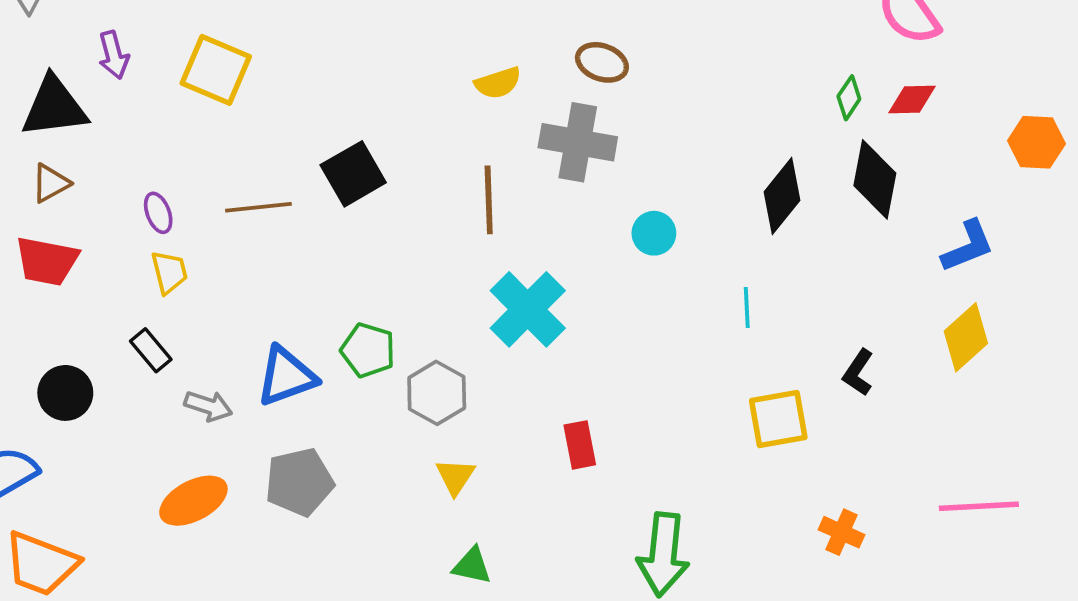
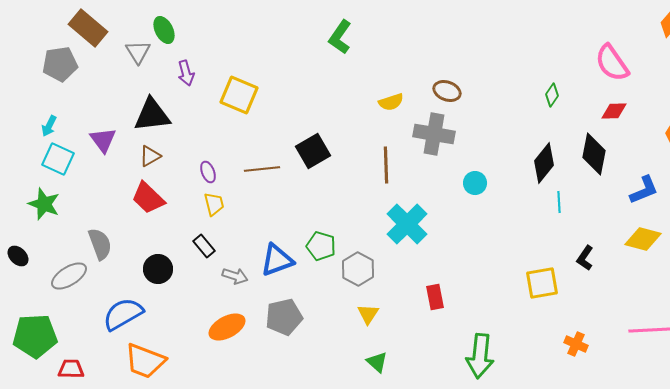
purple arrow: (114, 55) -> (186, 73), moved
green diamond: (849, 98) -> (552, 95), moved
red trapezoid: (47, 261) -> (148, 198), turned 33
cyan line: (747, 308) -> (559, 202), moved
yellow diamond: (966, 337) -> (643, 239), turned 57
green triangle: (472, 566) -> (377, 362), turned 30

